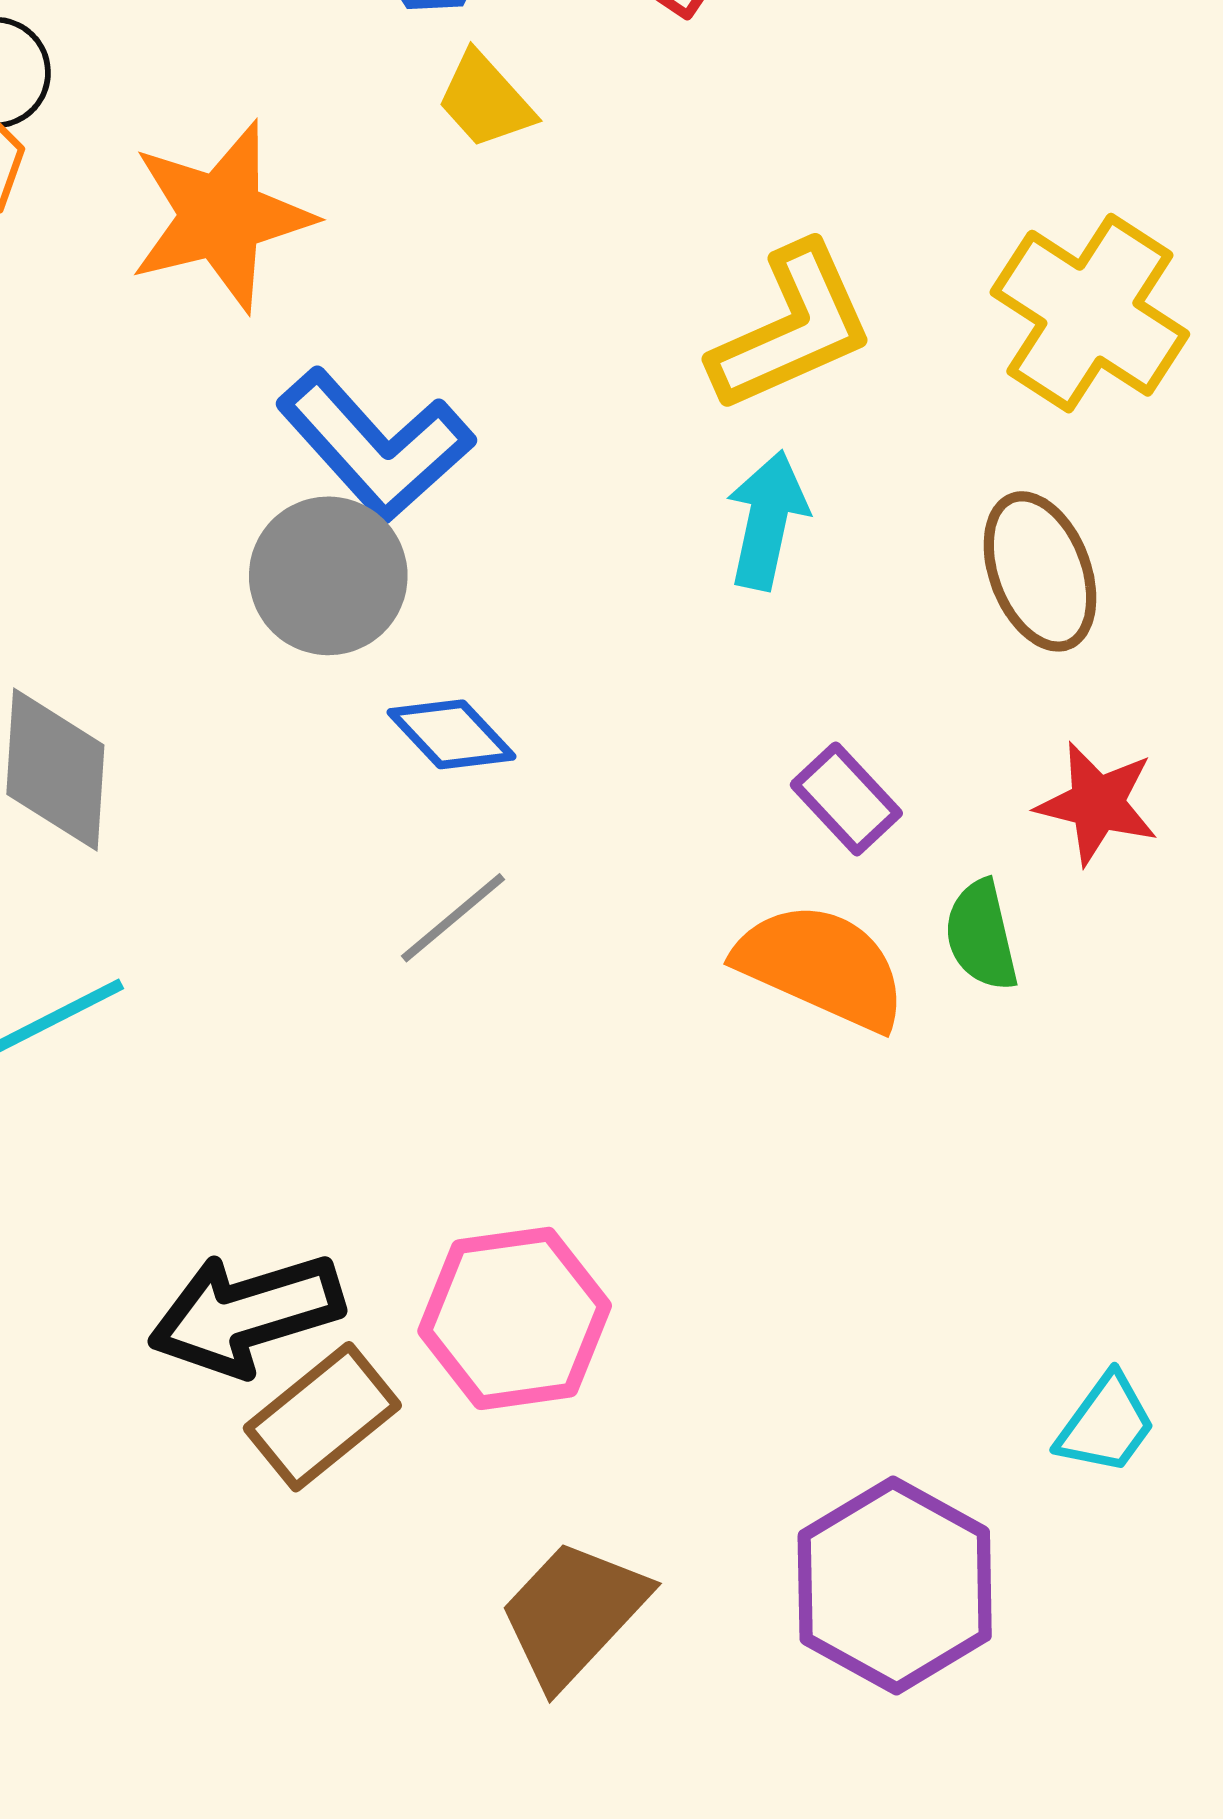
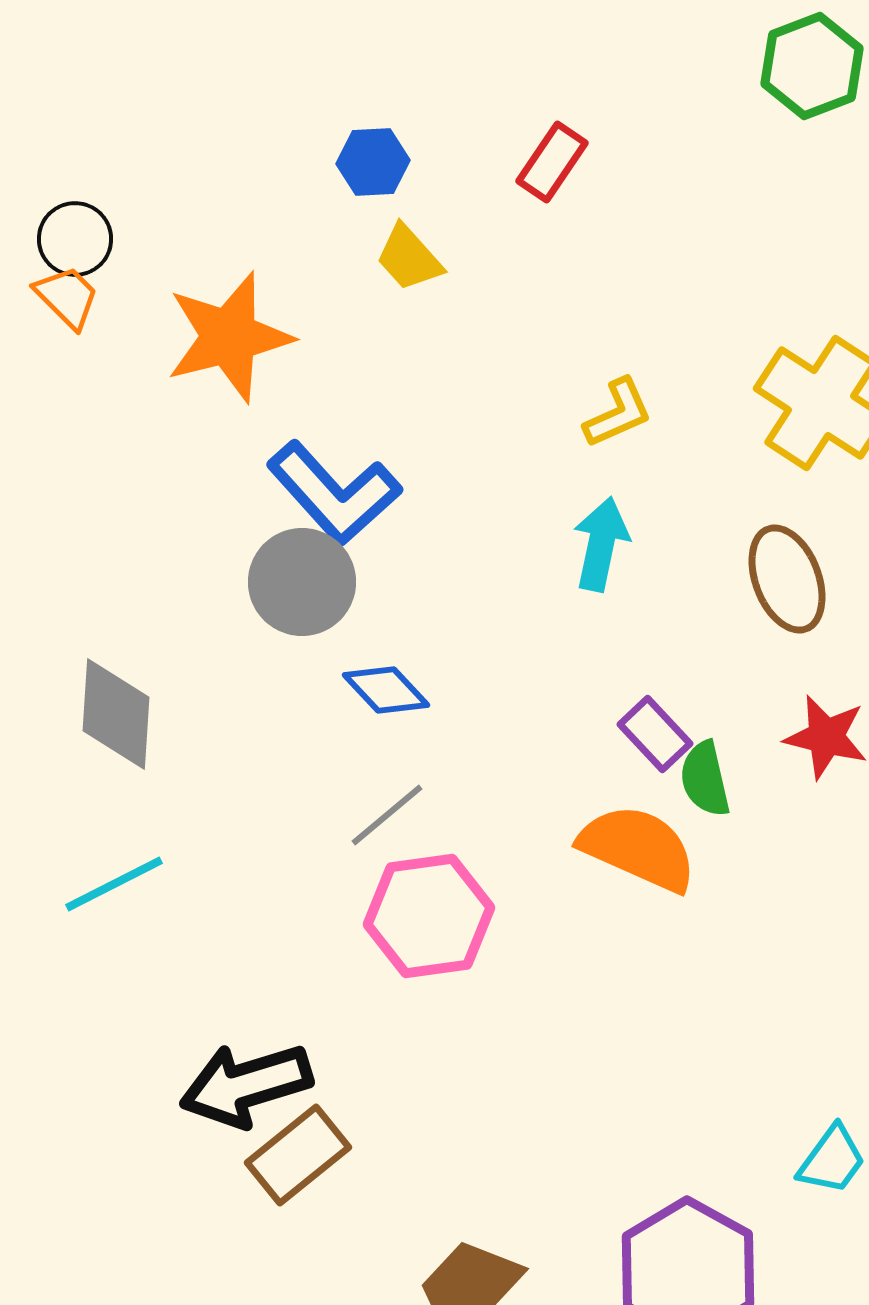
yellow L-shape: (792, 328) -> (618, 413), size x0.6
green semicircle: (981, 935) -> (705, 779), moved
pink hexagon: (515, 1318) -> (429, 916), moved

